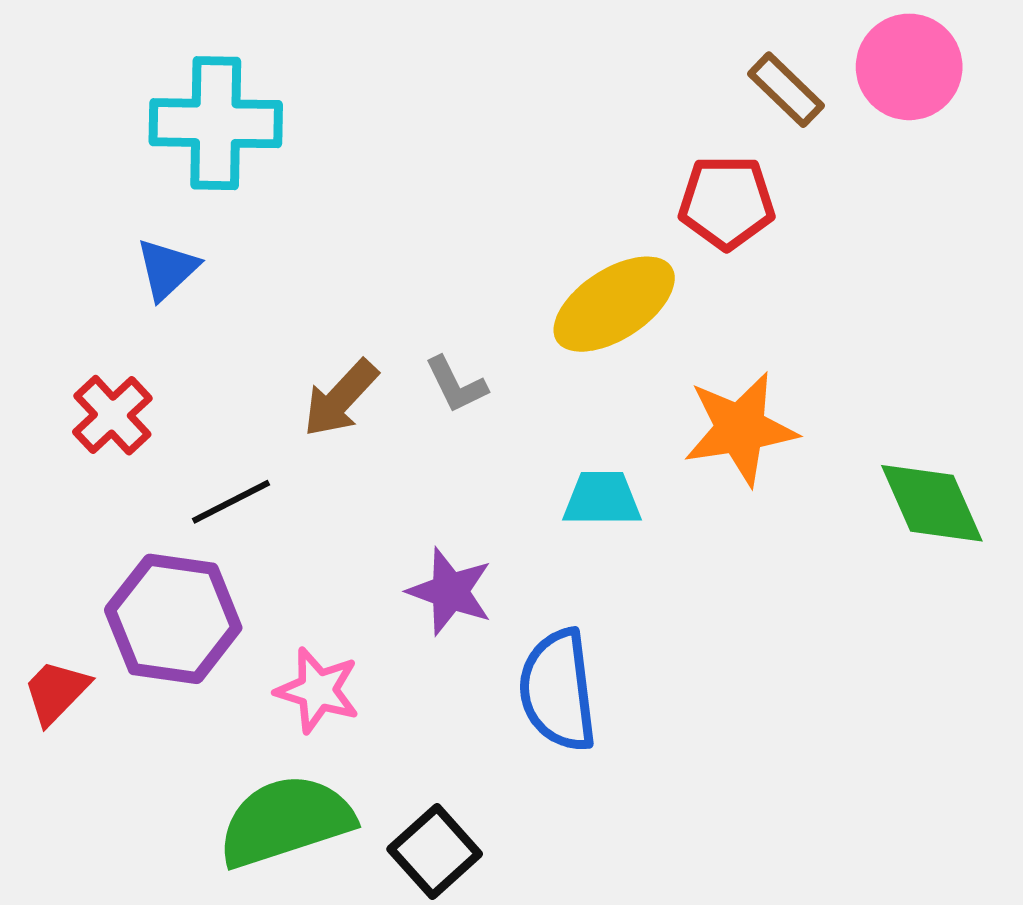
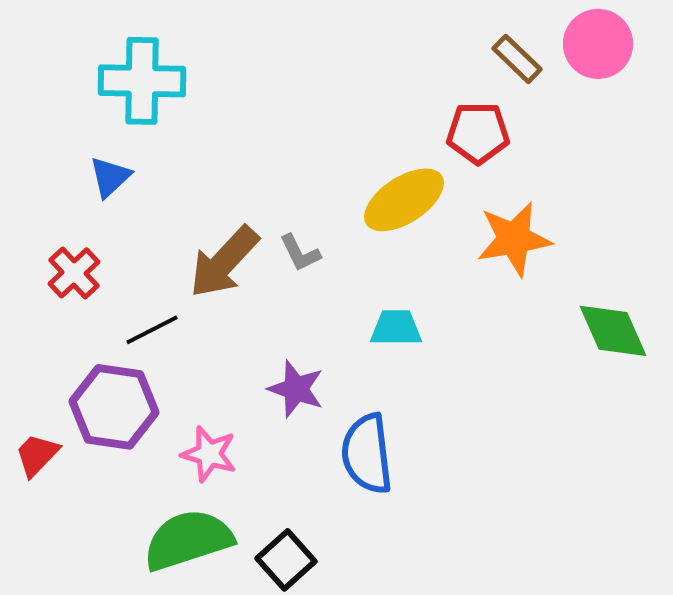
brown arrow: (340, 398) -> (224, 262), size x1.4
orange star: (740, 429) -> (514, 239), moved

